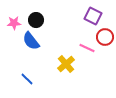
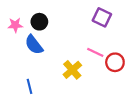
red circle: (105, 37) -> (115, 62), moved
blue line: (27, 79) -> (30, 86), turned 32

